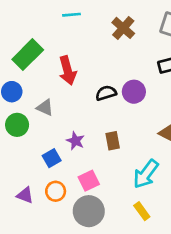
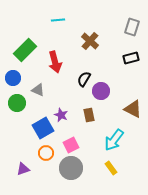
brown cross: (123, 28) -> (90, 41), moved
purple circle: (134, 92) -> (101, 91), moved
black semicircle: (106, 93) -> (84, 79), turned -42
blue square: (52, 158) -> (43, 128), size x1.5
purple triangle: (25, 195) -> (23, 169), moved, turned -40

